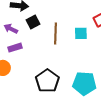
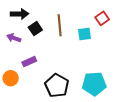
brown line: (56, 34) -> (60, 25), moved
purple rectangle: (15, 48) -> (29, 62), moved

